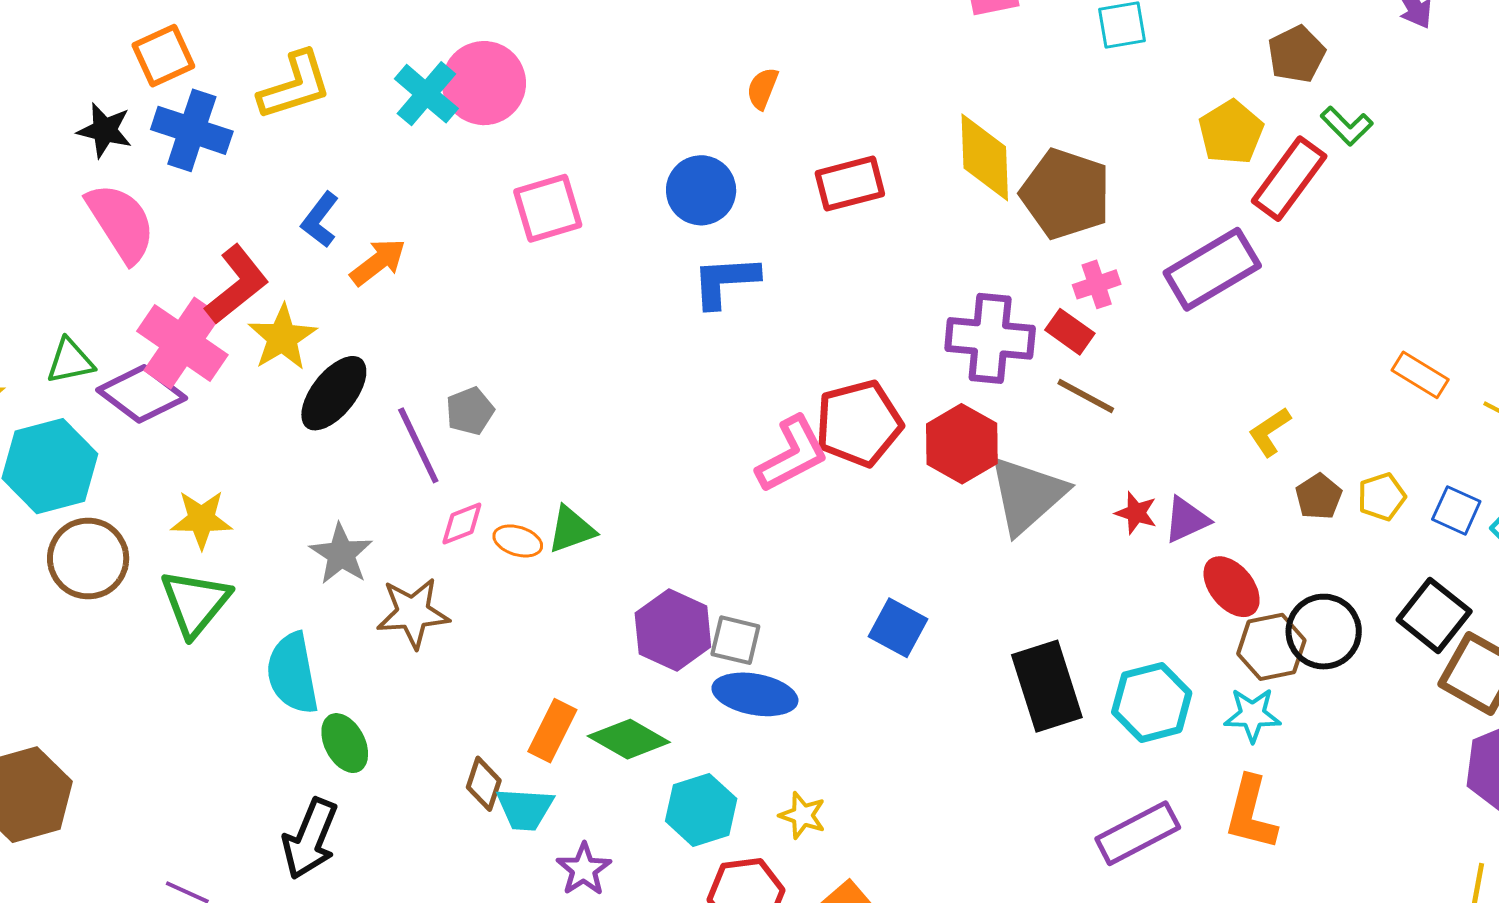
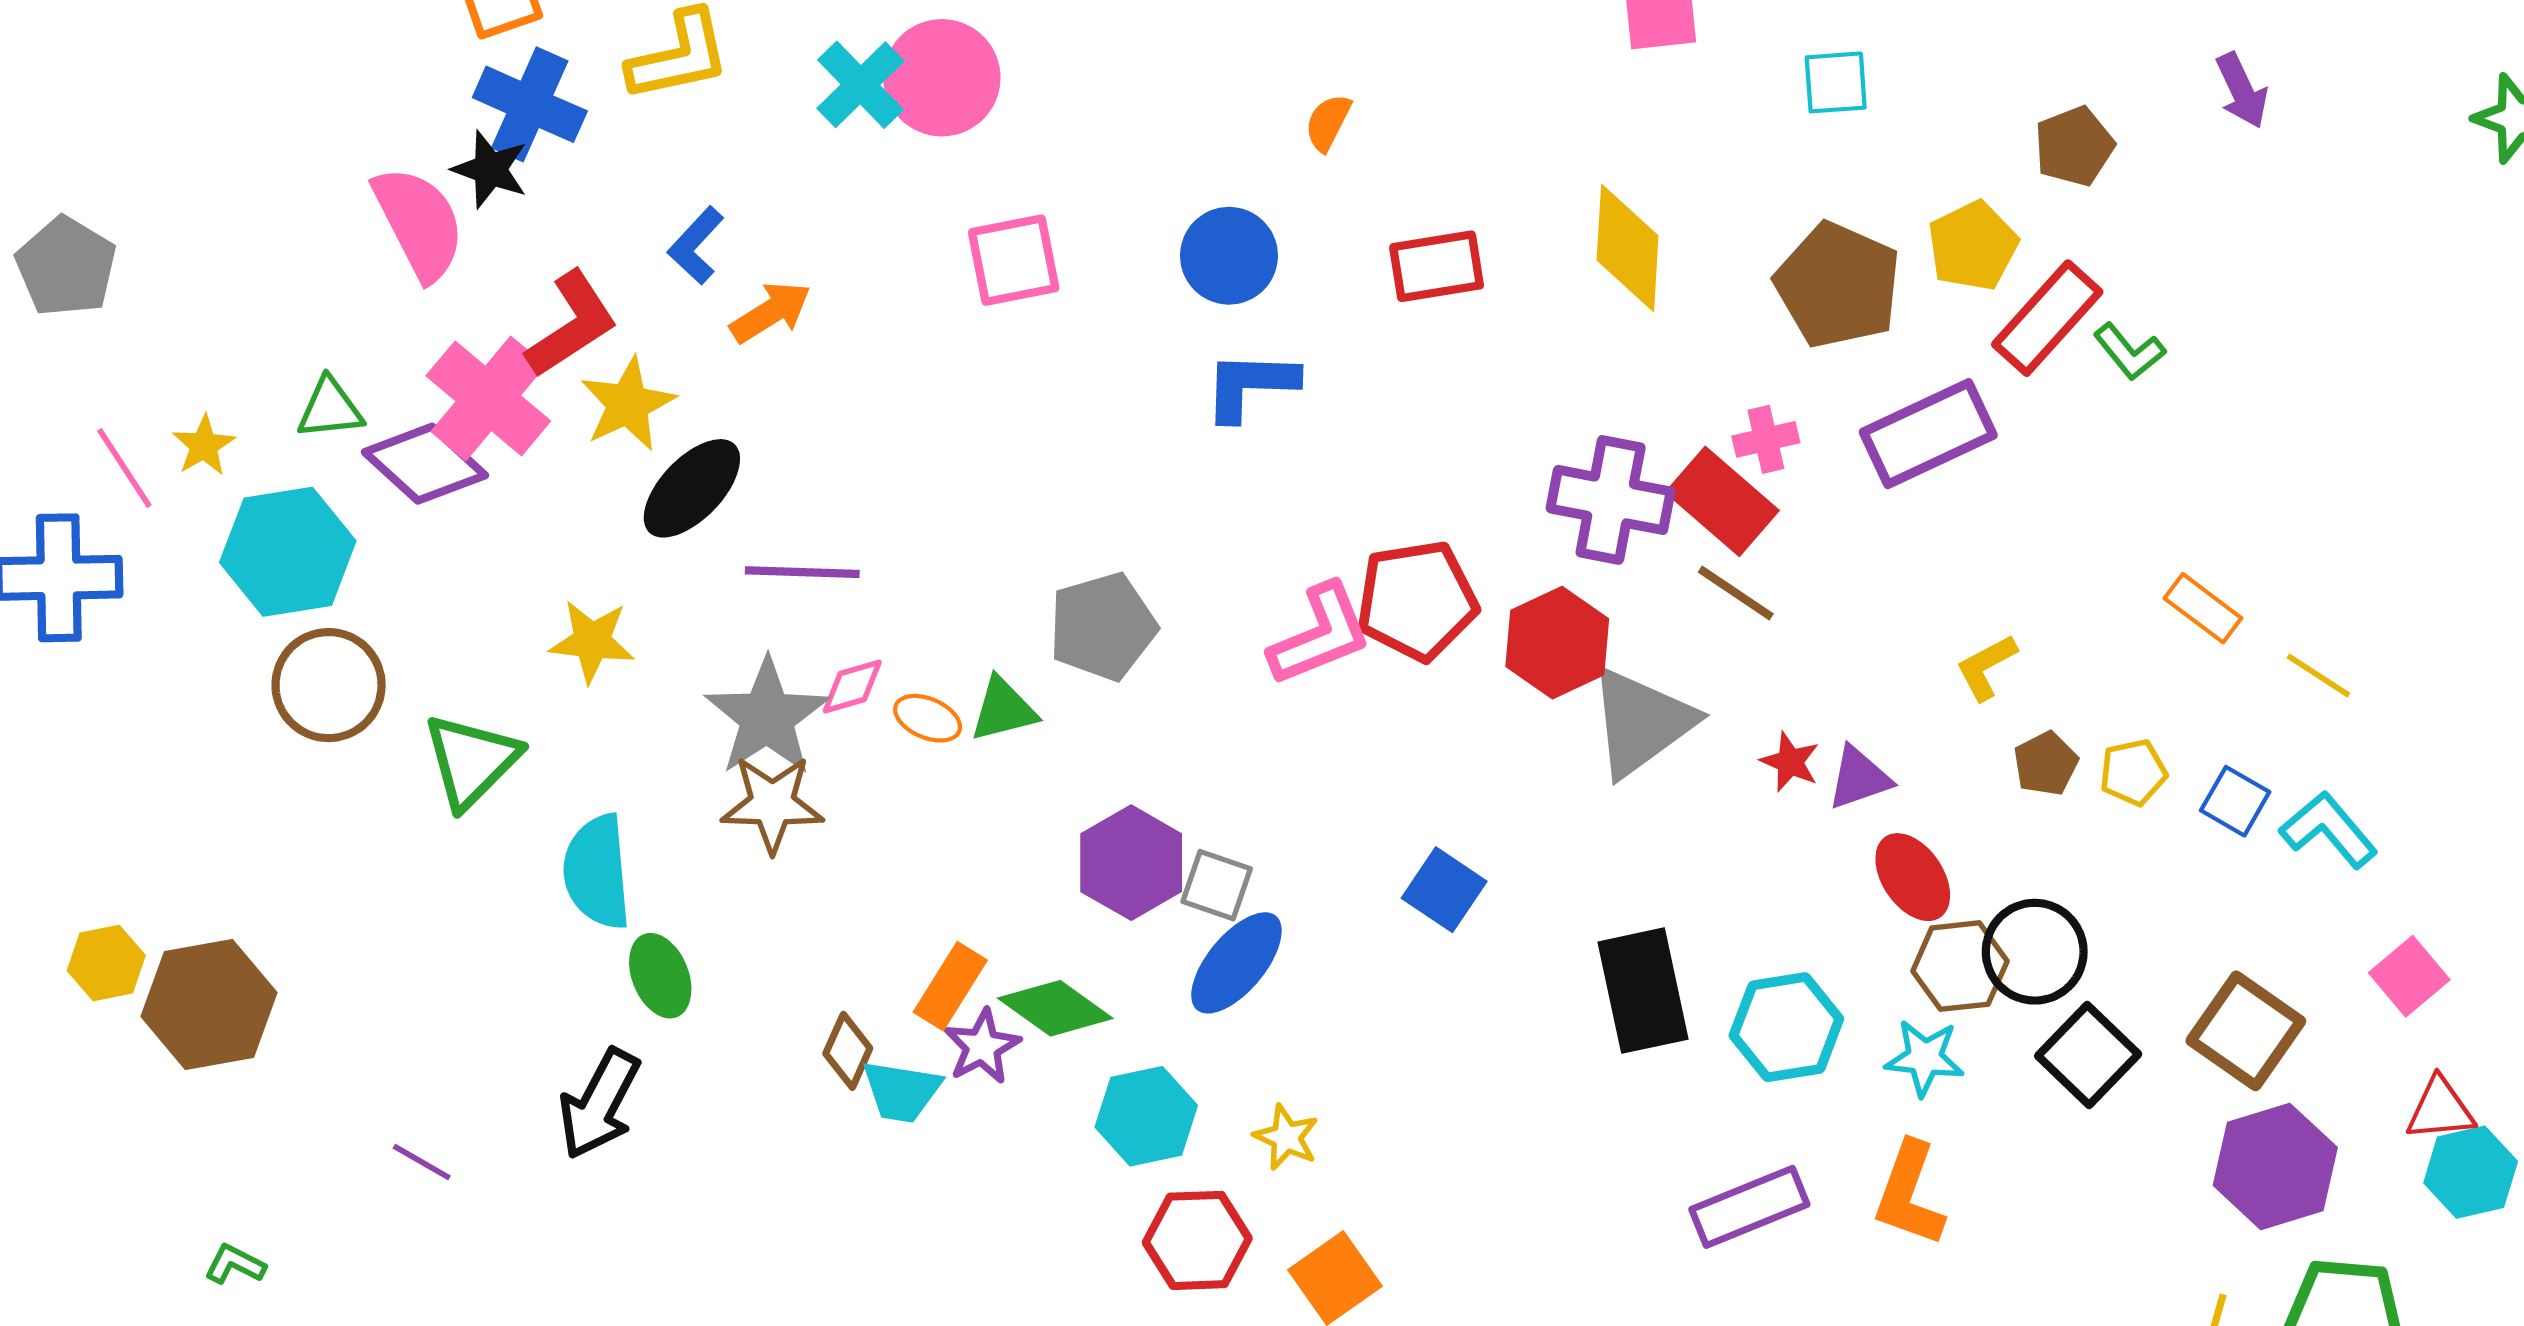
green L-shape: (1347, 126) -> (2129, 352), moved
black star: (105, 130) -> (490, 169), moved
brown pentagon: (1066, 194) -> (1838, 285), moved
red rectangle: (1070, 332) -> (1722, 501), size x1.6
gray pentagon: (470, 411) -> (1103, 626), moved, size x1.6
purple line: (418, 445) -> (802, 572), turned -68
yellow star: (201, 519) -> (592, 641), moved
gray star: (341, 554) -> (767, 717), moved, size x1.4
black square: (1434, 616) -> (2088, 1055), moved
blue ellipse: (755, 694) -> (1236, 963), turned -66
purple star: (584, 869) -> (982, 1046), moved

